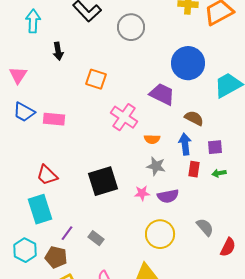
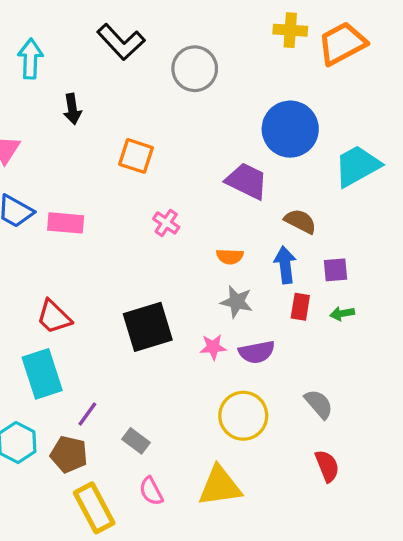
pink cross: (124, 117) -> (166, 223), moved, size x0.6
gray rectangle: (96, 238) -> (136, 441), moved
red semicircle: (228, 247) -> (327, 466), moved, turned -48

